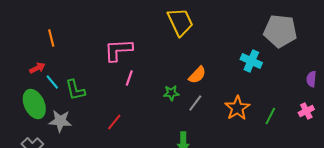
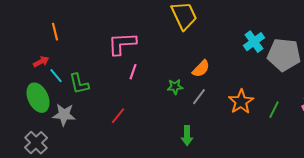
gray pentagon: (280, 31) -> (284, 55), moved
cyan cross: (251, 61) -> (254, 42), moved, turned 30

